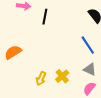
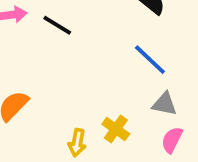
black line: (45, 17) -> (57, 25), turned -56

